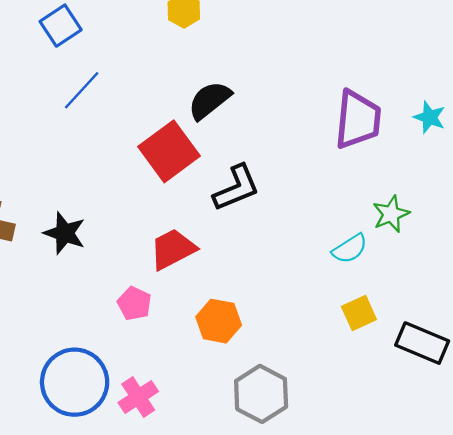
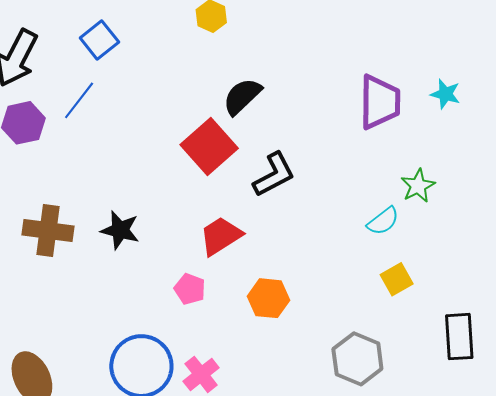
blue line: (82, 90) -> (79, 100), moved
black rectangle: (422, 343) -> (459, 337), moved, turned 69
gray hexagon: (261, 394) -> (357, 359), moved

